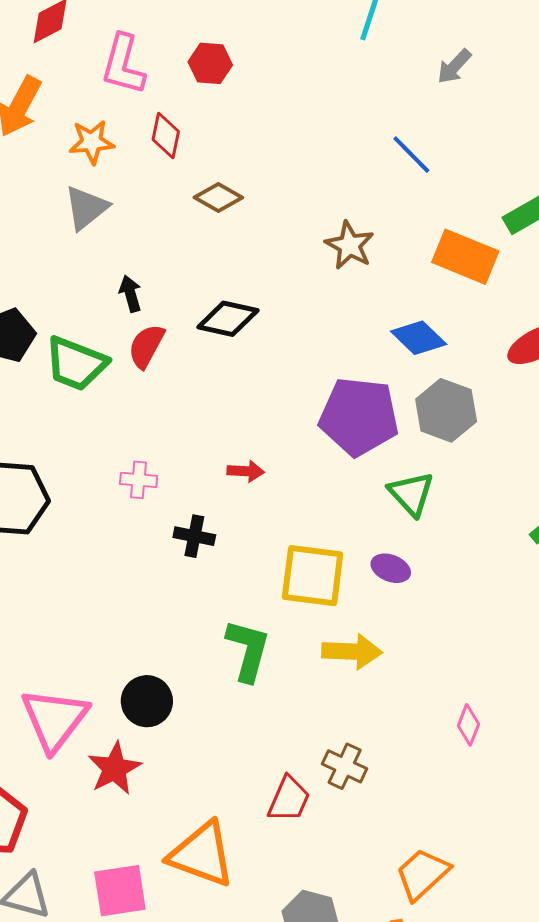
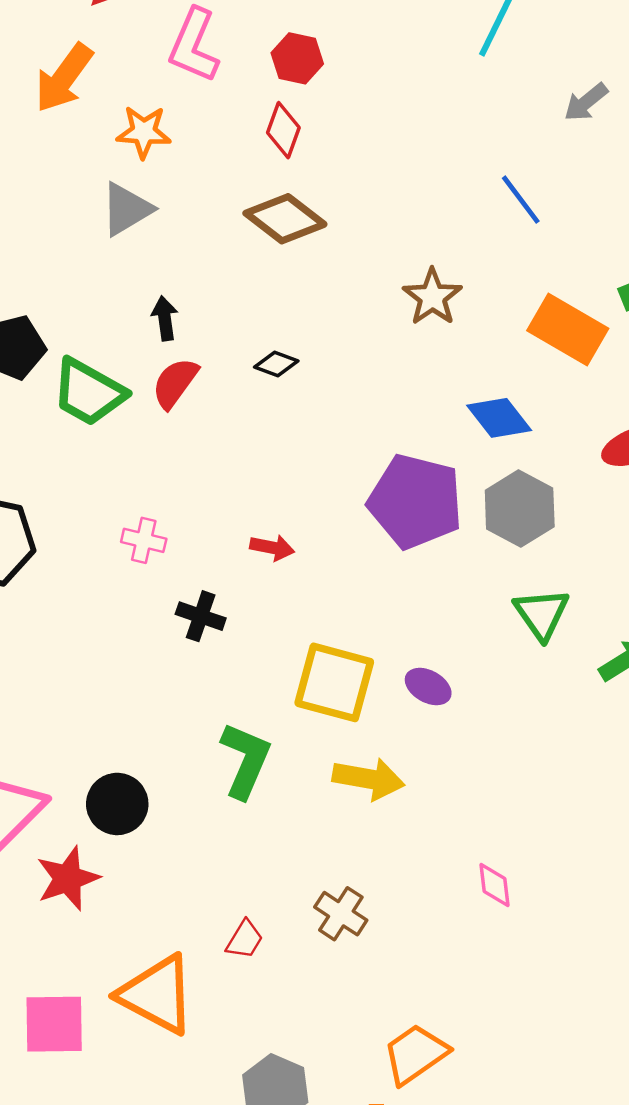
red diamond: (166, 135) -> (283, 130), moved
brown diamond: (218, 198) -> (285, 219), size x1.4
black diamond: (228, 319) -> (276, 364), size x0.6
green triangle: (411, 494) -> (542, 614), moved
pink diamond: (468, 725) -> (495, 885), turned -36
red trapezoid: (289, 799) -> (245, 940), moved, size x0.7

